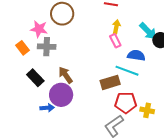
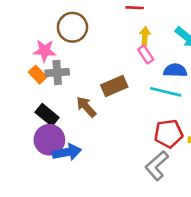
orange rectangle: (22, 48) -> (38, 75), moved
brown rectangle: (110, 82) -> (114, 86), moved
purple circle: (61, 95) -> (49, 140), moved
blue arrow: (47, 108) -> (67, 152), size x1.5

